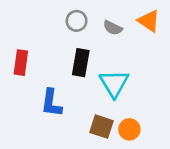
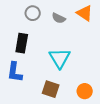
black rectangle: (81, 63) -> (22, 43), moved
orange circle: (129, 129) -> (85, 91), moved

